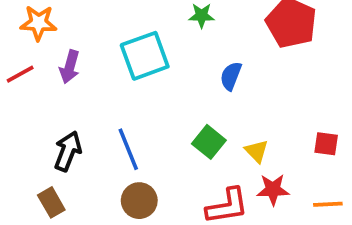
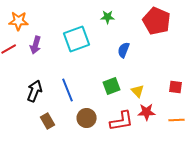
green square: (209, 142) -> (112, 86), turned 30
brown circle: (139, 201) -> (87, 118), moved
brown rectangle: (51, 202) -> (48, 121), moved

